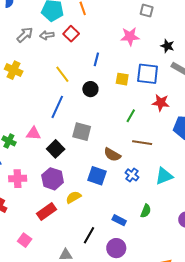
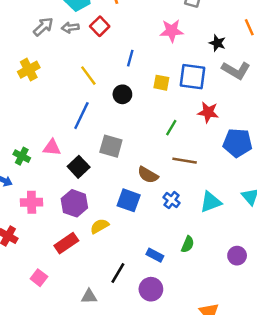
yellow cross: (14, 70) -> (29, 70), turned 36

